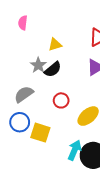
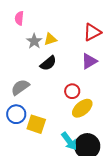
gray star: (38, 65) -> (34, 41), moved
red circle: (61, 100) -> (72, 91), moved
cyan arrow: (75, 150) -> (69, 141), turned 120

